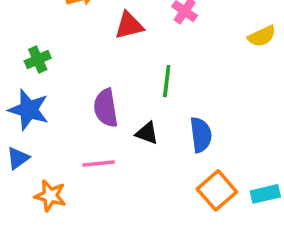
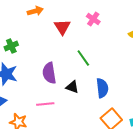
red triangle: (129, 25) -> (62, 27), turned -48
green line: (167, 81) -> (83, 58), turned -42

